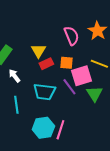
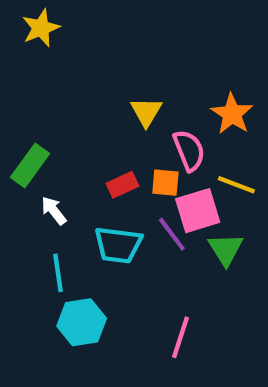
pink semicircle: (71, 36) -> (189, 150), moved
yellow triangle: (38, 51) -> (146, 112), moved
cyan hexagon: (43, 128) -> (82, 322), moved
pink line: (60, 130) -> (180, 337), moved

